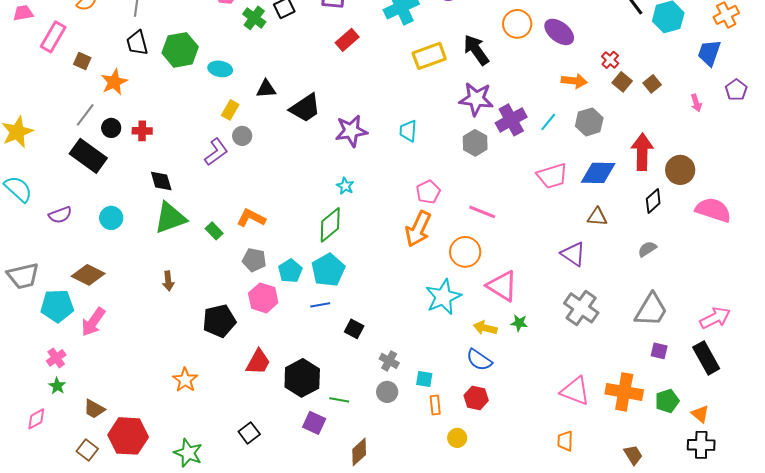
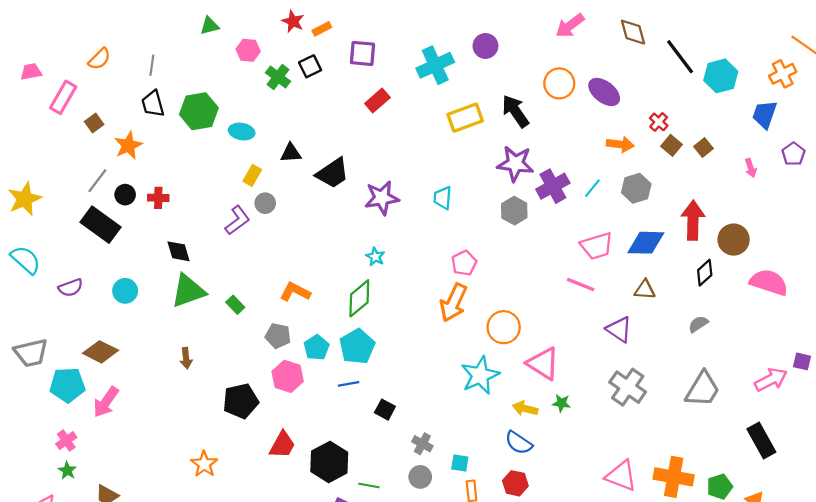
brown square: (82, 61) -> (94, 123), turned 30
pink line: (482, 212) -> (581, 284), moved
orange L-shape: (251, 218) -> (295, 292), moved
pink arrow: (715, 318) -> (771, 380), moved
purple square: (659, 351) -> (802, 361), moved

